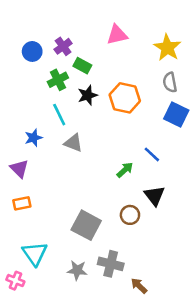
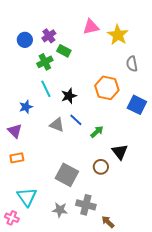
yellow star: (167, 48) -> (118, 35), moved
black star: (88, 95) -> (69, 96), moved
orange hexagon: (125, 98) -> (107, 88), moved
blue square: (176, 115) -> (137, 105), moved
gray triangle: (73, 143) -> (57, 125), moved
blue line: (152, 154) -> (76, 120), moved

